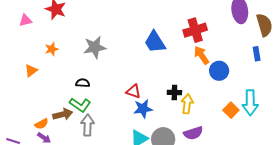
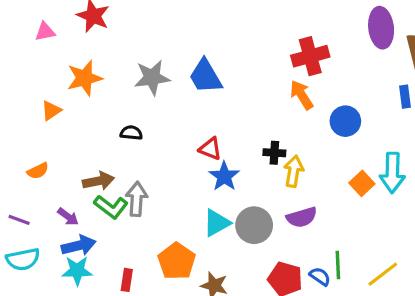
blue trapezoid: (155, 42) -> (205, 76), moved
orange star: (52, 49) -> (85, 78), size x1.6
orange arrow: (201, 55) -> (302, 95), moved
green L-shape: (80, 105) -> (111, 207), moved
blue star: (143, 109) -> (224, 176), turned -30
orange semicircle: (42, 124) -> (38, 171), moved

